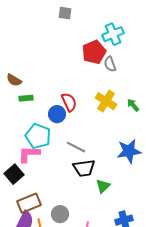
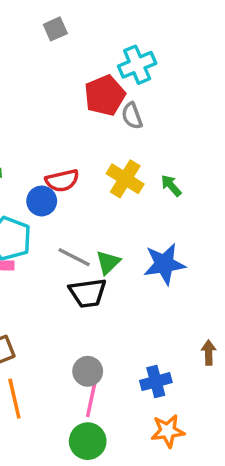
gray square: (65, 13) -> (55, 29), turned -32
red semicircle: (69, 102) -> (62, 181), turned 102
green triangle: (103, 186) -> (108, 262), moved
gray circle: (60, 214) -> (88, 371), moved

